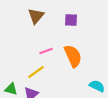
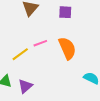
yellow line: (36, 72) -> (20, 54), moved

